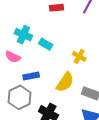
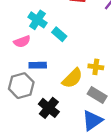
yellow cross: (79, 56) -> (96, 67), moved, turned -32
pink semicircle: (13, 57) -> (22, 41), turned -56

